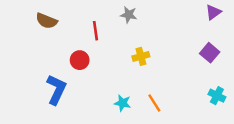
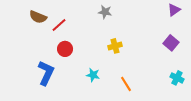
red line: (96, 31) -> (59, 25), moved, turned 56
cyan star: (123, 103) -> (93, 75), moved

